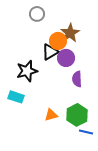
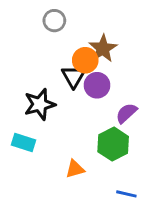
black triangle: (50, 52) -> (73, 76), turned -30
purple semicircle: (77, 79) -> (126, 113), moved, turned 49
green hexagon: (77, 115) -> (113, 144), moved

